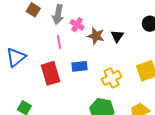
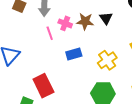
pink cross: (77, 25) -> (65, 23), moved
red rectangle: (50, 73) -> (43, 86), moved

